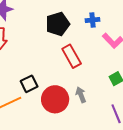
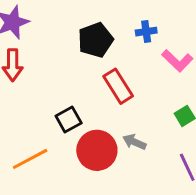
black square: (29, 84) -> (69, 119), moved
gray arrow: (81, 95) -> (134, 142), turned -42

